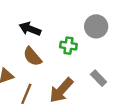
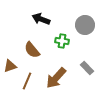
black arrow: (30, 29) -> (41, 19), moved

